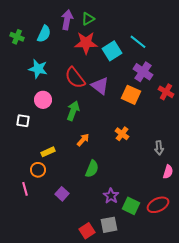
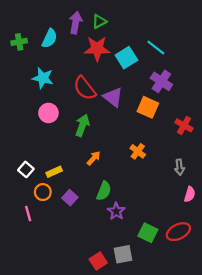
green cross: (17, 37) -> (19, 42), turned -32
red cross: (166, 92) -> (184, 125), moved
white square: (23, 121) -> (26, 169), moved, turned 32
purple square: (62, 194) -> (70, 198), moved
purple star: (111, 196) -> (116, 211), moved

